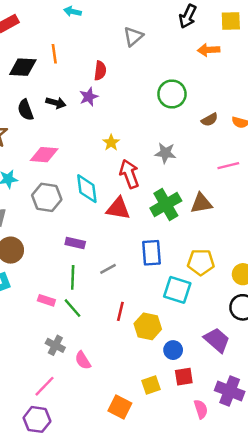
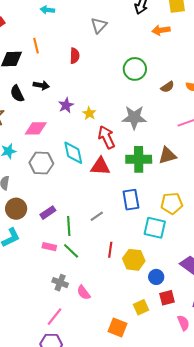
purple star: (89, 97) -> (66, 105), moved
gray star: (165, 153) -> (134, 117), size x1.4
green cross: (166, 204) -> (139, 159), turned 35
purple rectangle: (75, 243) -> (48, 213), moved, turned -42

